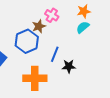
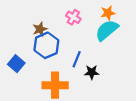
brown star: (39, 26) -> (40, 29), moved
cyan semicircle: (83, 27) -> (107, 30), size x1.6

